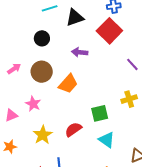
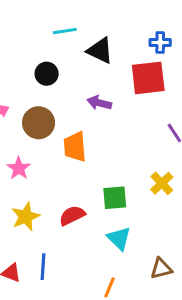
black triangle: (75, 18) -> (100, 50), turned 36
red square: (109, 31) -> (148, 78), turned 30
orange trapezoid: (68, 84) -> (75, 147), turned 125
yellow cross: (129, 99) -> (162, 183), turned -35

